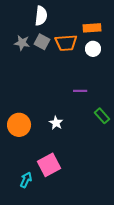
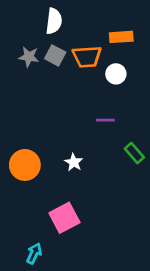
white circle: (93, 49) -> (116, 74), moved
cyan arrow: (26, 180) -> (34, 253), moved

